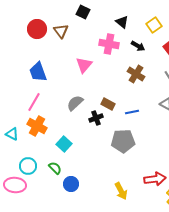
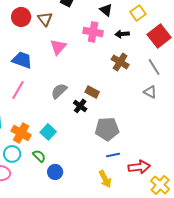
black arrow: (138, 46) -> (122, 34), turned 144
pink triangle: (84, 65) -> (58, 47), moved
blue trapezoid: (38, 72) -> (22, 60), turned 130
blue line: (132, 112) -> (113, 155), moved
black cross: (96, 118) -> (80, 106), turned -32
orange cross: (37, 126) -> (21, 133), moved

